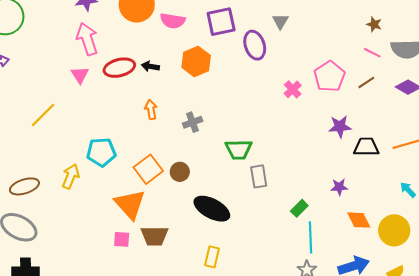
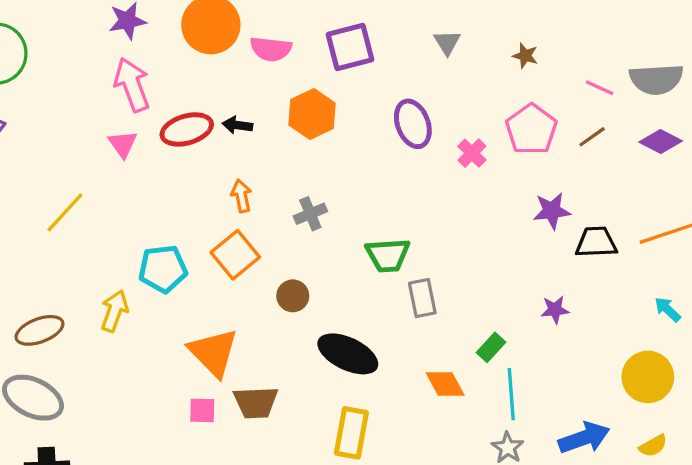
brown star: (374, 24) -> (525, 56), moved
purple ellipse: (255, 45) -> (413, 124), moved
orange square: (148, 169) -> (235, 255), moved
orange diamond: (359, 220) -> (445, 384), moved
yellow rectangle: (212, 257) -> (351, 433), size x1.4

